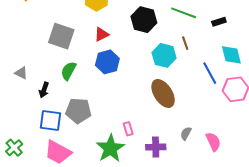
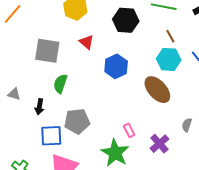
red triangle: (102, 34) -> (87, 42), turned -42
cyan hexagon: (164, 55) -> (169, 59), moved
blue hexagon: (107, 62) -> (116, 66), moved
purple cross: (156, 147) -> (159, 144), turned -30

